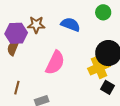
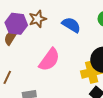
brown star: (36, 25) -> (38, 19), turned -30

